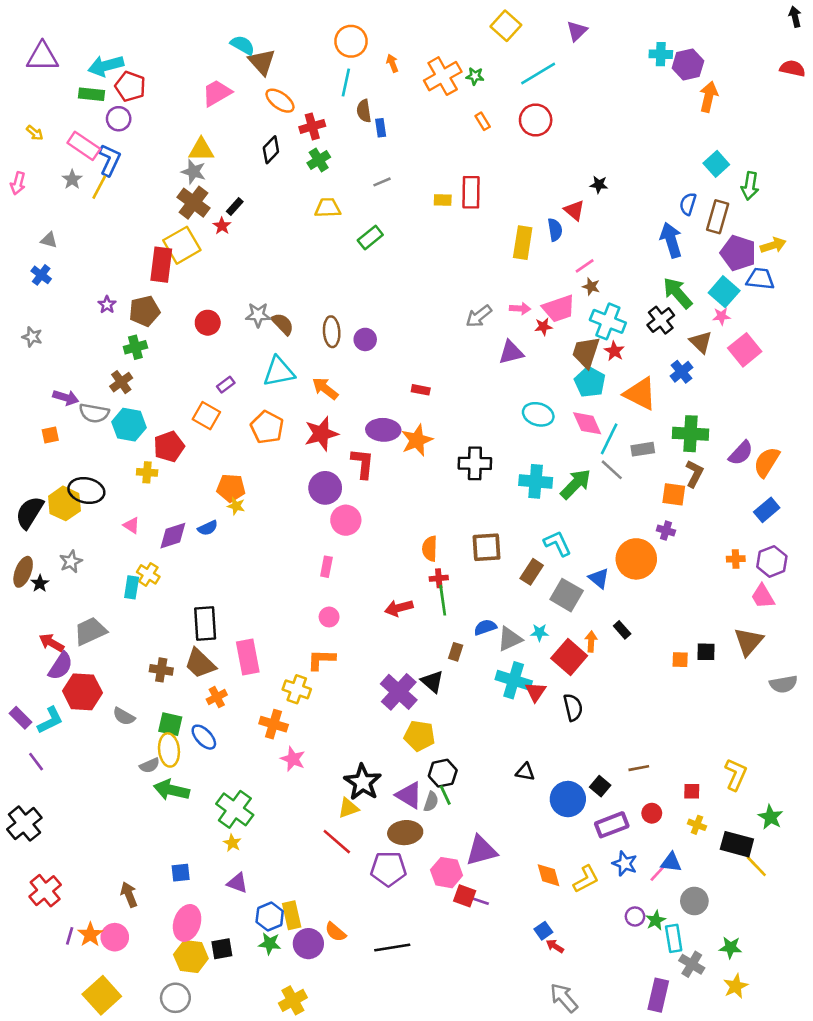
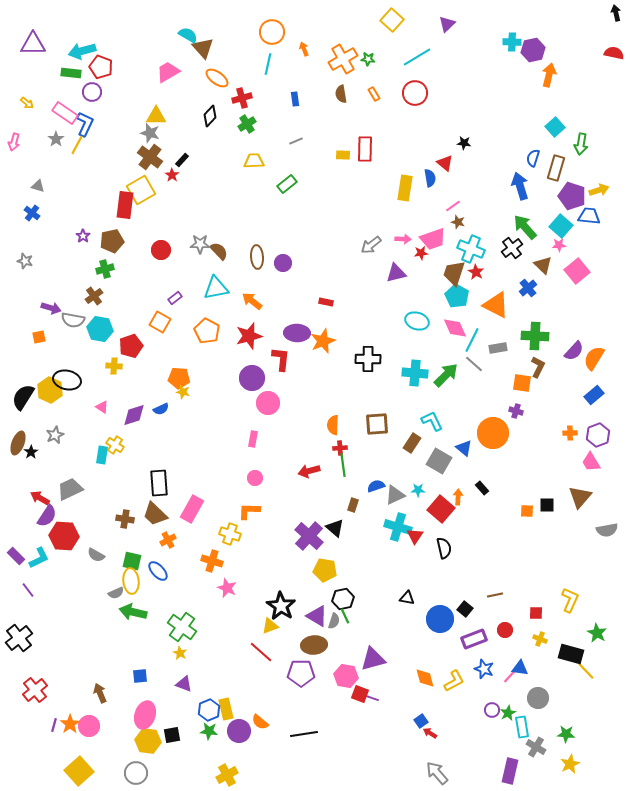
brown semicircle: (364, 111) -> (341, 94), moved
pink rectangle: (248, 657) -> (192, 509), turned 40

